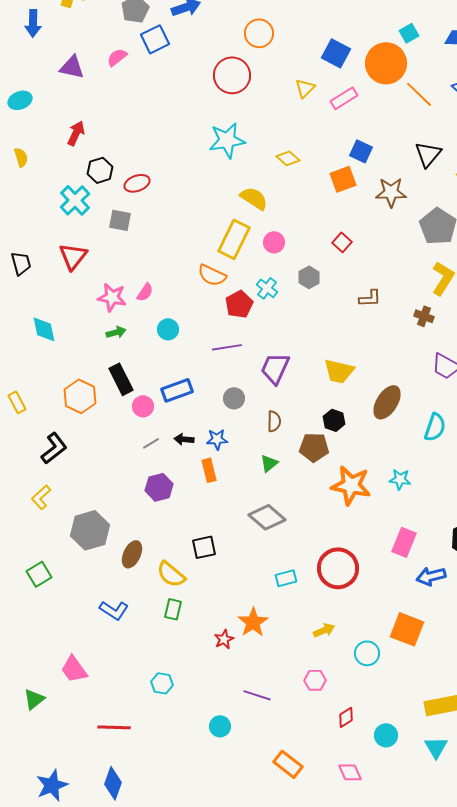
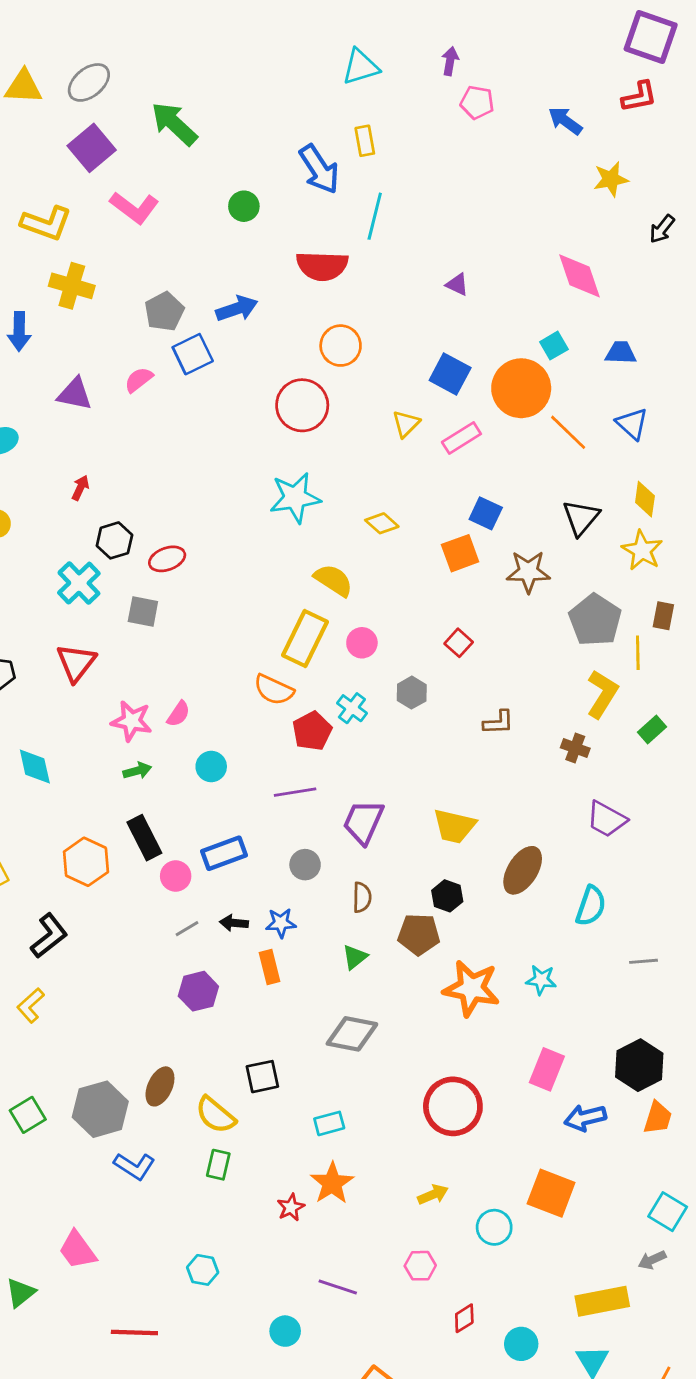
red arrow: (76, 133) -> (80, 488), size x0.7
gray diamond: (267, 517) -> (352, 1034), turned -30
gray hexagon: (90, 530) -> (100, 1109), moved
cyan rectangle: (286, 578) -> (329, 1123), moved

